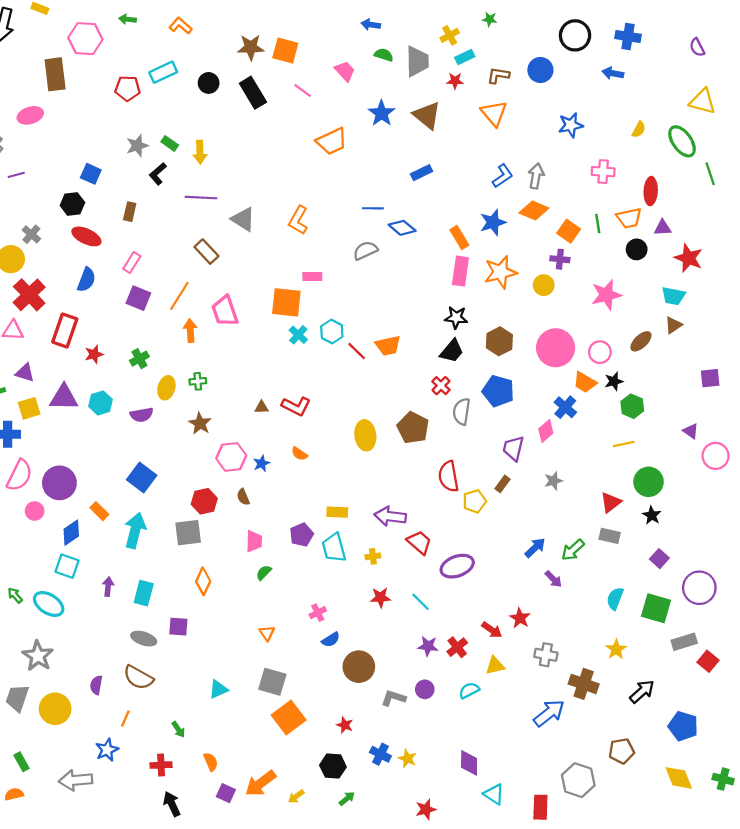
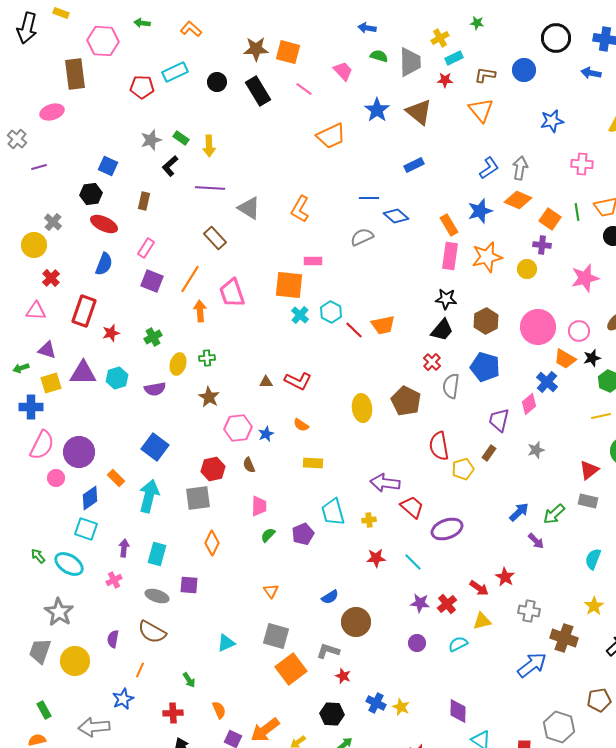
red cross: (29, 295) -> (51, 278), size x0.6
yellow rectangle: (337, 512) -> (313, 463), moved
purple pentagon: (302, 535) -> (303, 534), moved
pink cross: (318, 613) -> (114, 580), moved
gray L-shape: (393, 698) -> (328, 651), moved

